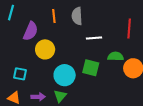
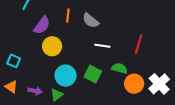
gray semicircle: (77, 16) -> (91, 21), turned -60
cyan square: (20, 74) -> (14, 61), moved

